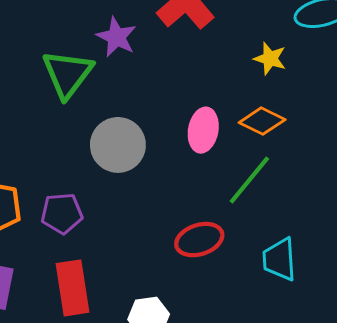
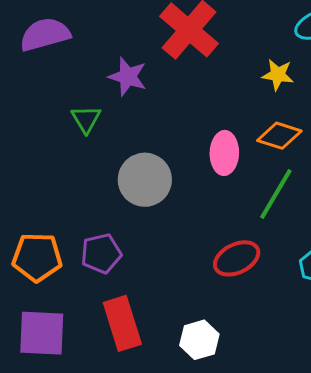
green triangle: (67, 74) -> (86, 119), size x0.6

